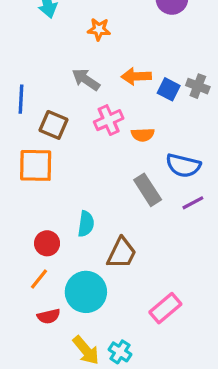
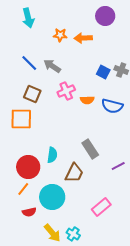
orange arrow: (136, 76) -> (83, 38), moved
blue line: (21, 99) -> (29, 63), moved, turned -48
blue semicircle: (183, 165) -> (112, 106), moved
gray rectangle: (148, 190) -> (90, 149), moved
purple line: (193, 203) -> (118, 166), moved
red circle: (47, 243) -> (28, 167), size x1.5

